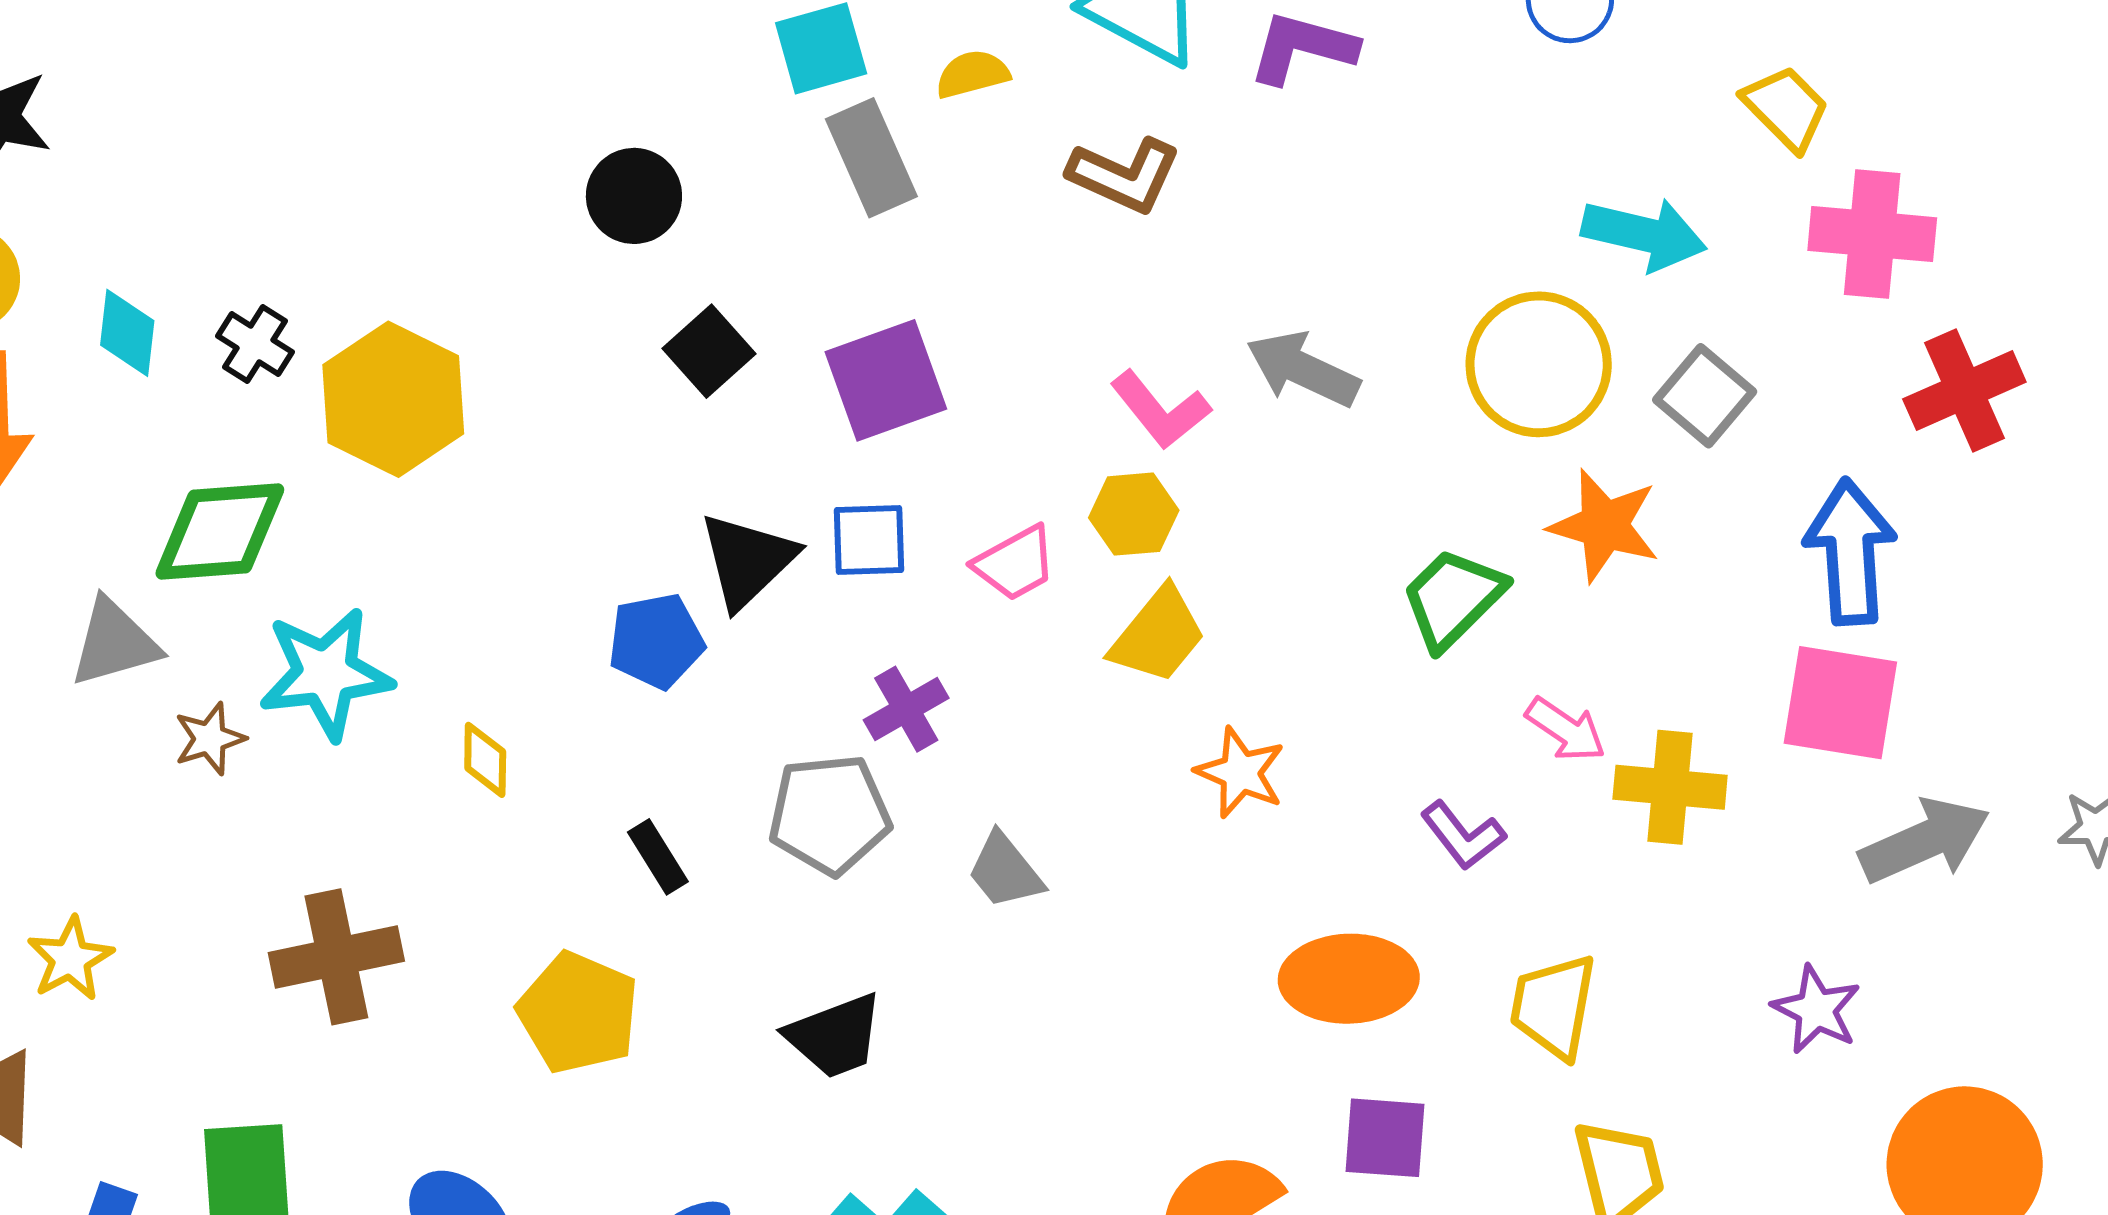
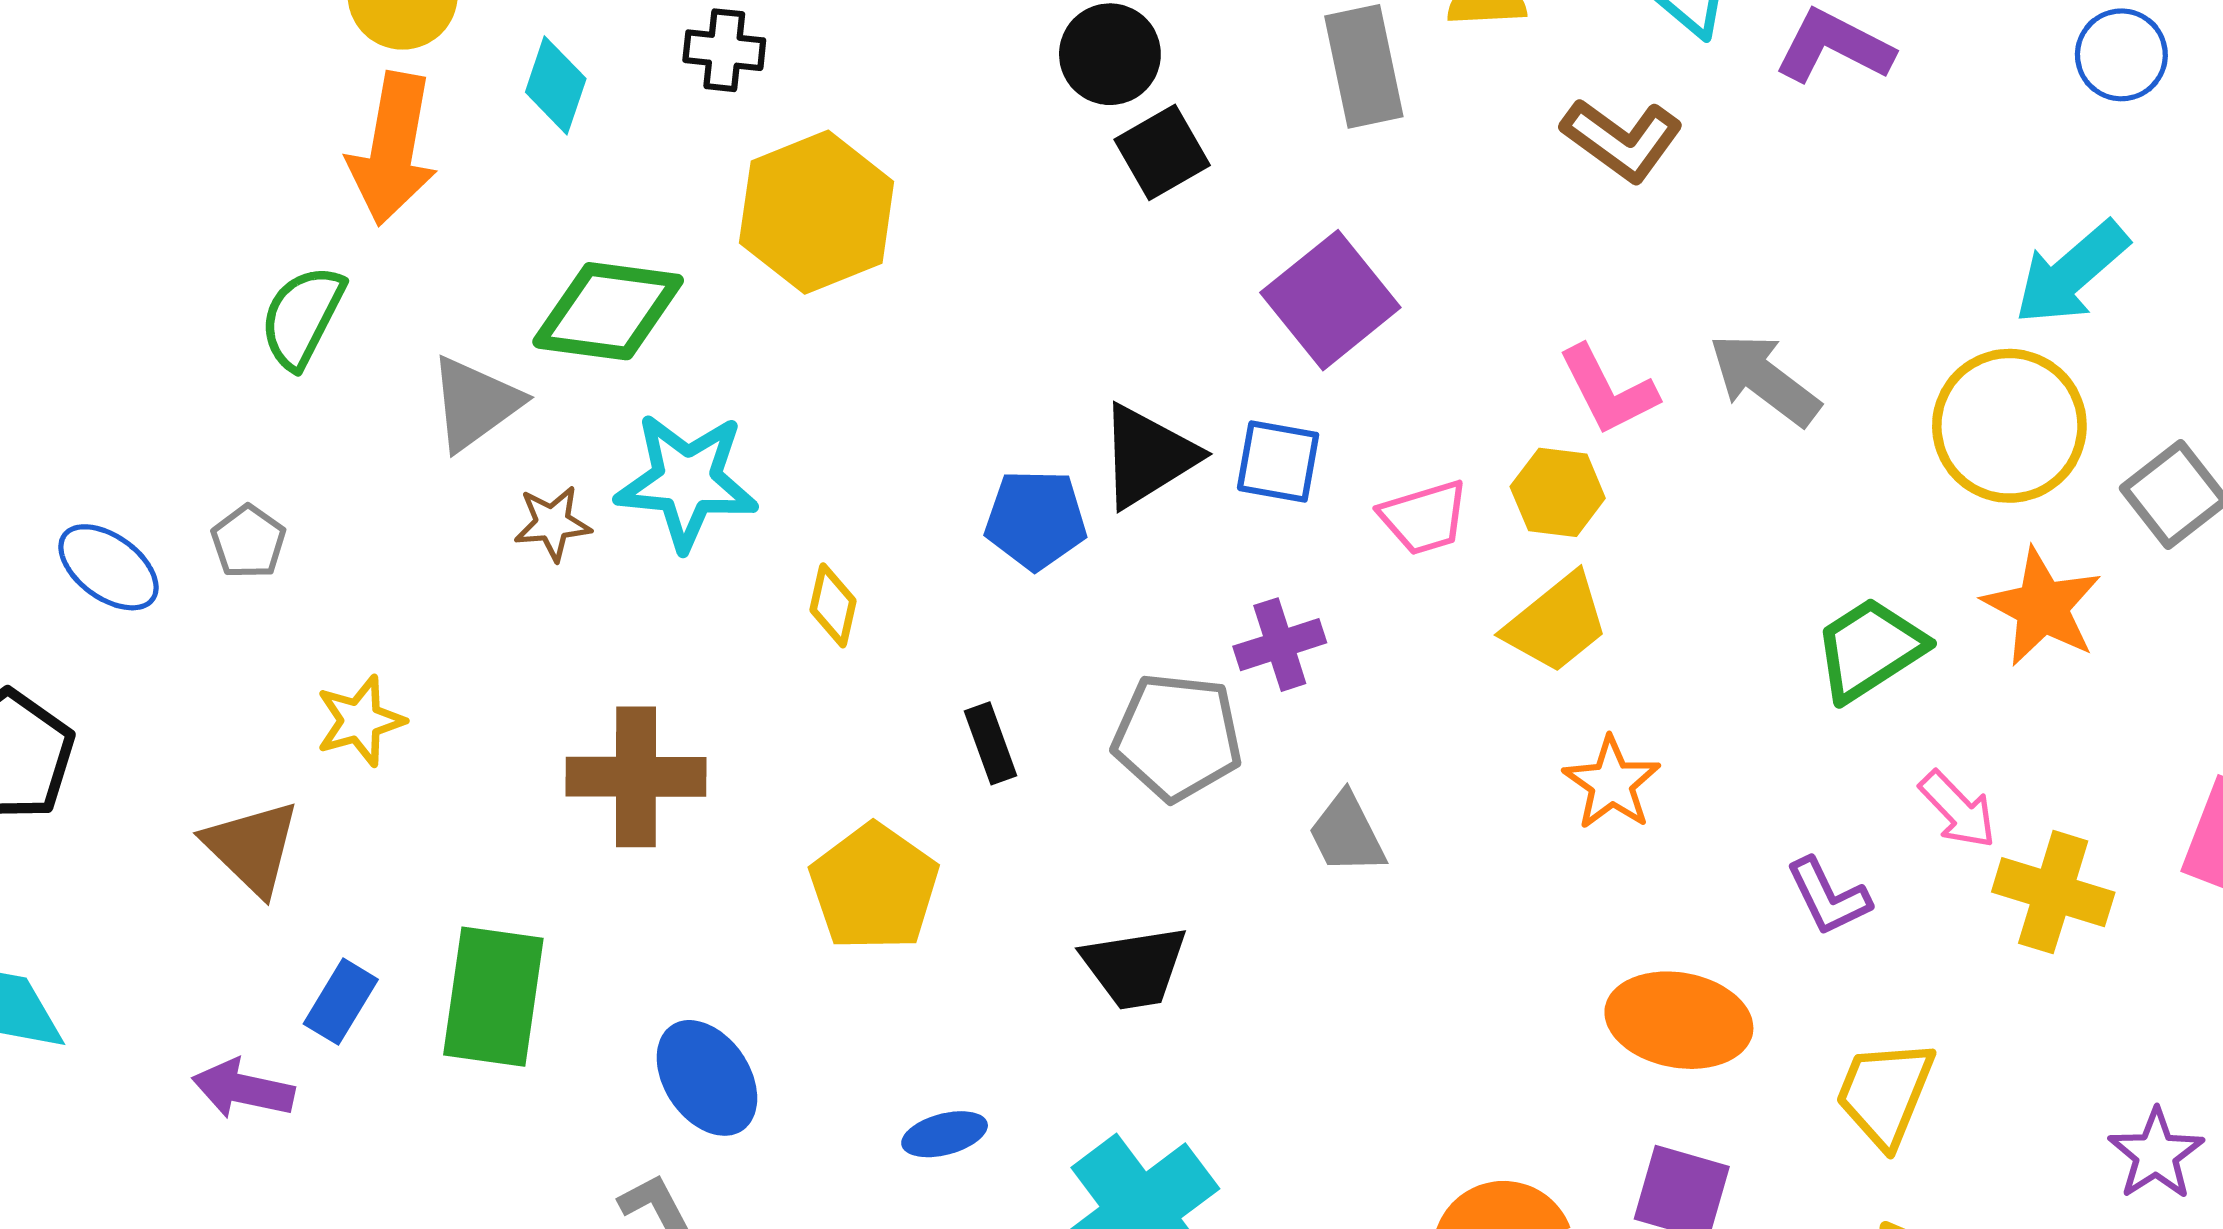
cyan arrow: (1644, 234) -> (2071, 273), moved, turned 114
black cross: (255, 344) -> (724, 50), moved, turned -38
black square: (709, 351) -> (1162, 152), moved
purple square: (886, 380) -> (1330, 300), turned -31
gray triangle: (114, 643) -> (475, 403), turned -32

